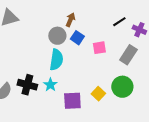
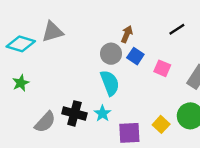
black line: (119, 22) -> (177, 29), moved
pink square: (99, 48) -> (162, 68), turned 32
cyan semicircle: (56, 60) -> (110, 83), turned -30

